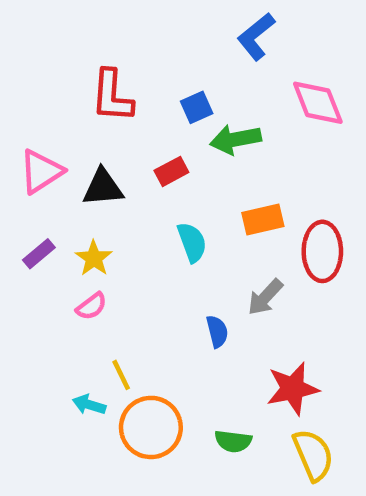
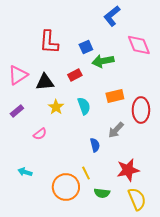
yellow star: (94, 258) -> (56, 107), moved
yellow line: (121, 375) -> (86, 173), moved
cyan arrow: (89, 405) -> (25, 172), moved

